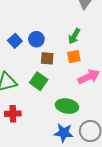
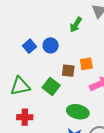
green arrow: (74, 36) -> (76, 25), moved
brown square: (47, 58) -> (68, 71), moved

